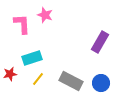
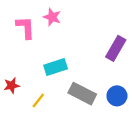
cyan rectangle: (32, 58) -> (56, 67), moved
yellow line: (38, 79) -> (38, 101), moved

